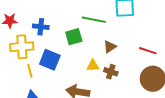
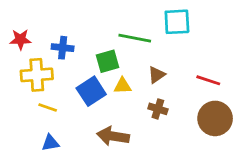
blue square: (50, 60) -> (91, 91), moved, turned 35
yellow triangle: (93, 66) -> (123, 86), moved
yellow line: (30, 71) -> (48, 108), turned -56

